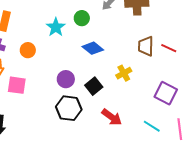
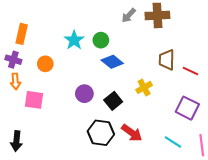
green circle: (82, 18) -> (101, 40), moved
red line: (169, 48) -> (190, 71), moved
black hexagon: (69, 108) -> (101, 133), moved

